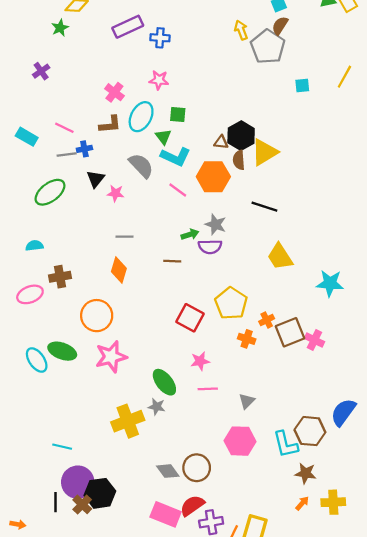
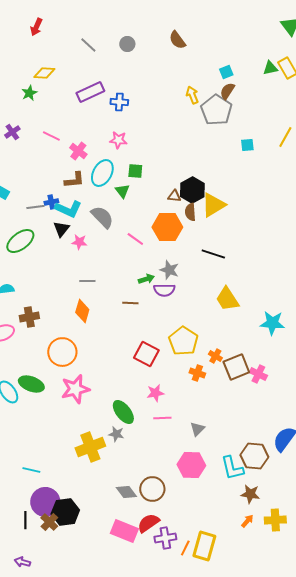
pink line: (64, 128) -> (51, 136), moved
cyan L-shape: (176, 157) -> (68, 209), moved
orange cross: (267, 320) -> (215, 356), turned -32

